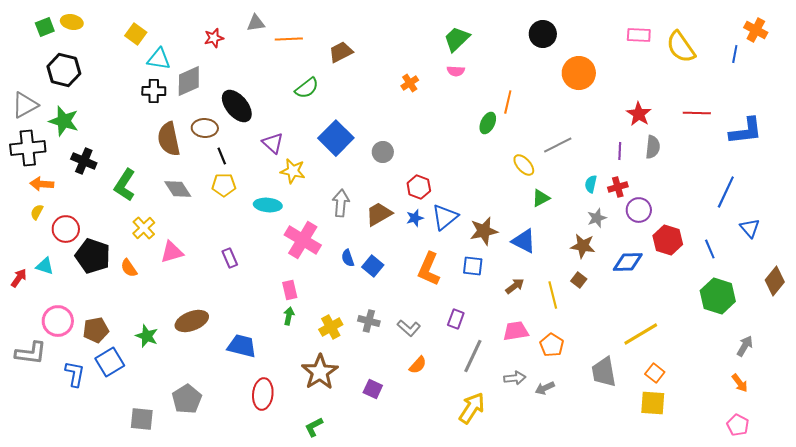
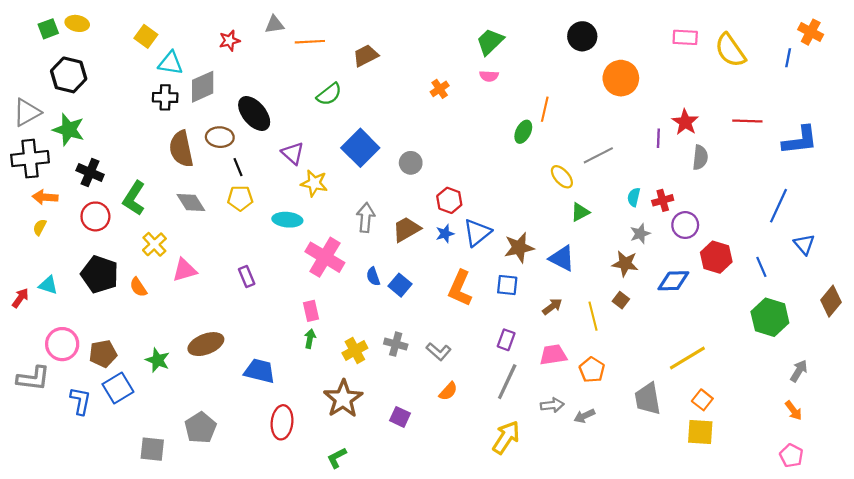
purple line: (620, 151) -> (658, 138), moved
red circle: (66, 229) -> (95, 216), moved
purple rectangle: (456, 319) -> (506, 340), moved

